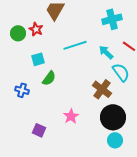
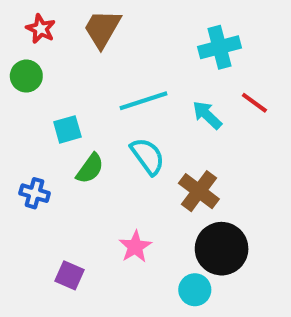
red star: (36, 29) -> (41, 29), moved
cyan semicircle: (121, 72) -> (148, 156), moved
cyan circle: (115, 140) -> (195, 290), moved

